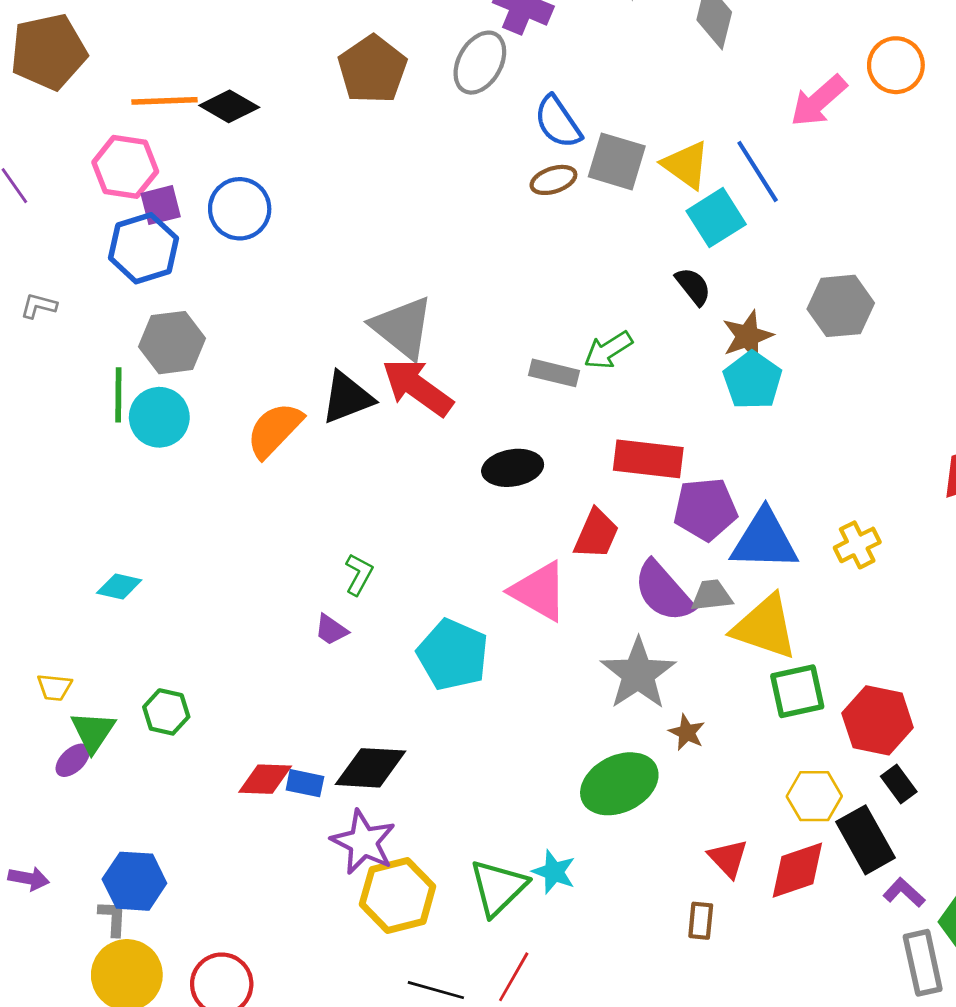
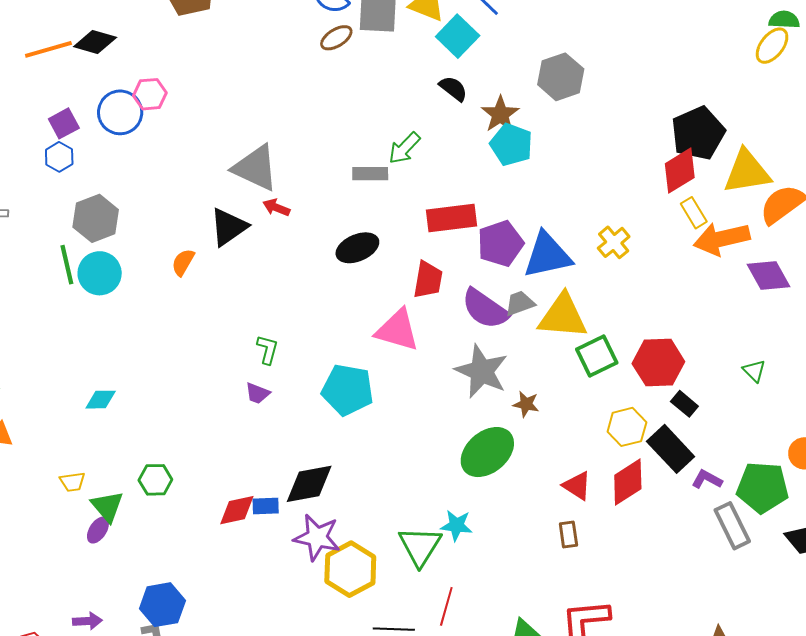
pink hexagon: (125, 167) -> (150, 94), moved, size x0.7
blue hexagon: (143, 248) -> (59, 157), size x0.6
red arrow: (417, 387) -> (276, 207), size x0.5
orange semicircle: (275, 430) -> (183, 262), size x0.6

